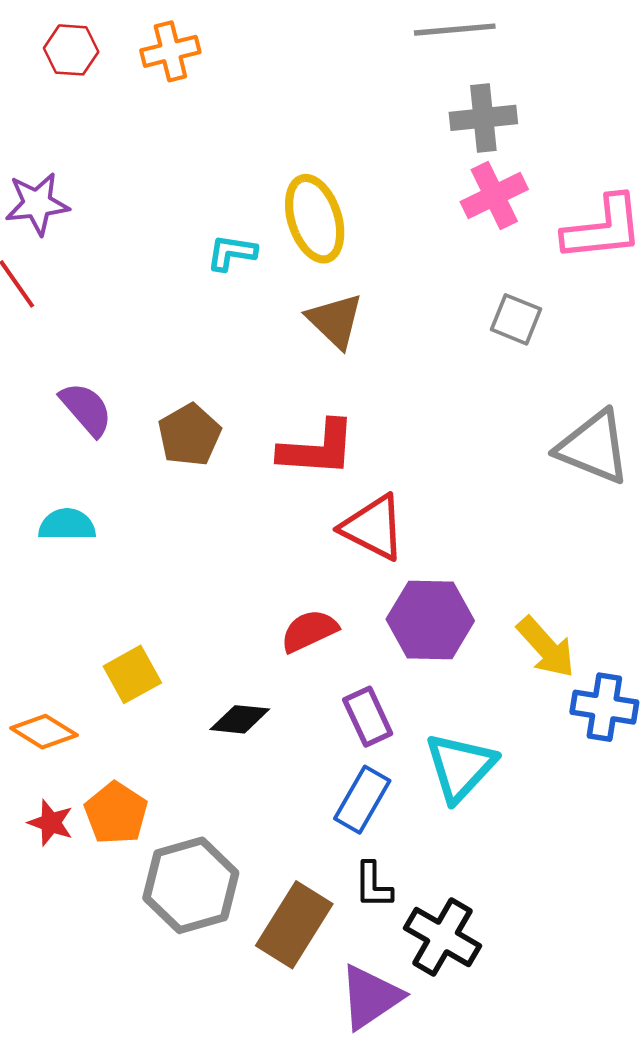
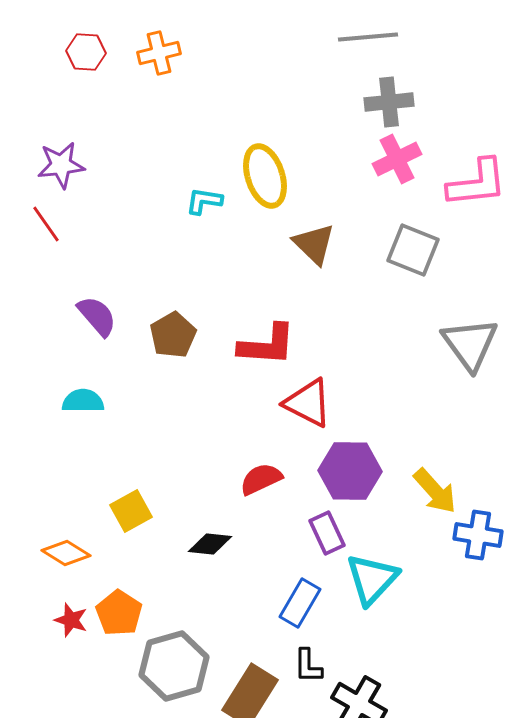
gray square: (516, 319) -> (413, 250), size x1.4
brown triangle: (335, 321) -> (314, 244), moved
gray triangle: (594, 447) -> (470, 344), turned 32
purple rectangle: (368, 717) -> (327, 533), moved

